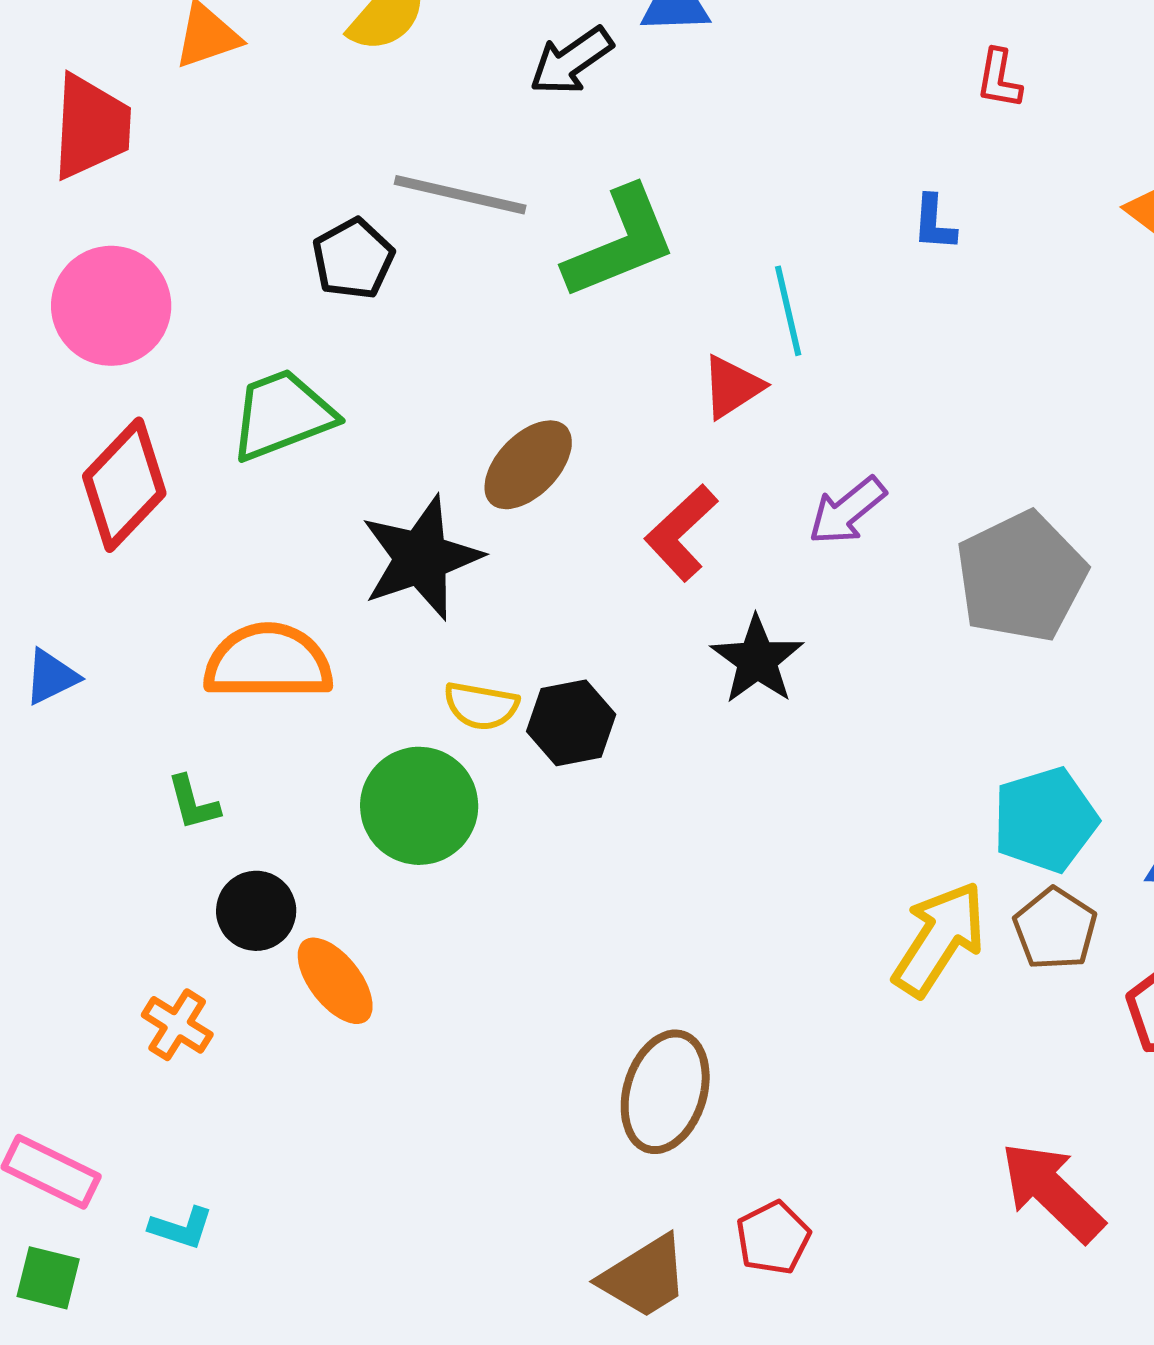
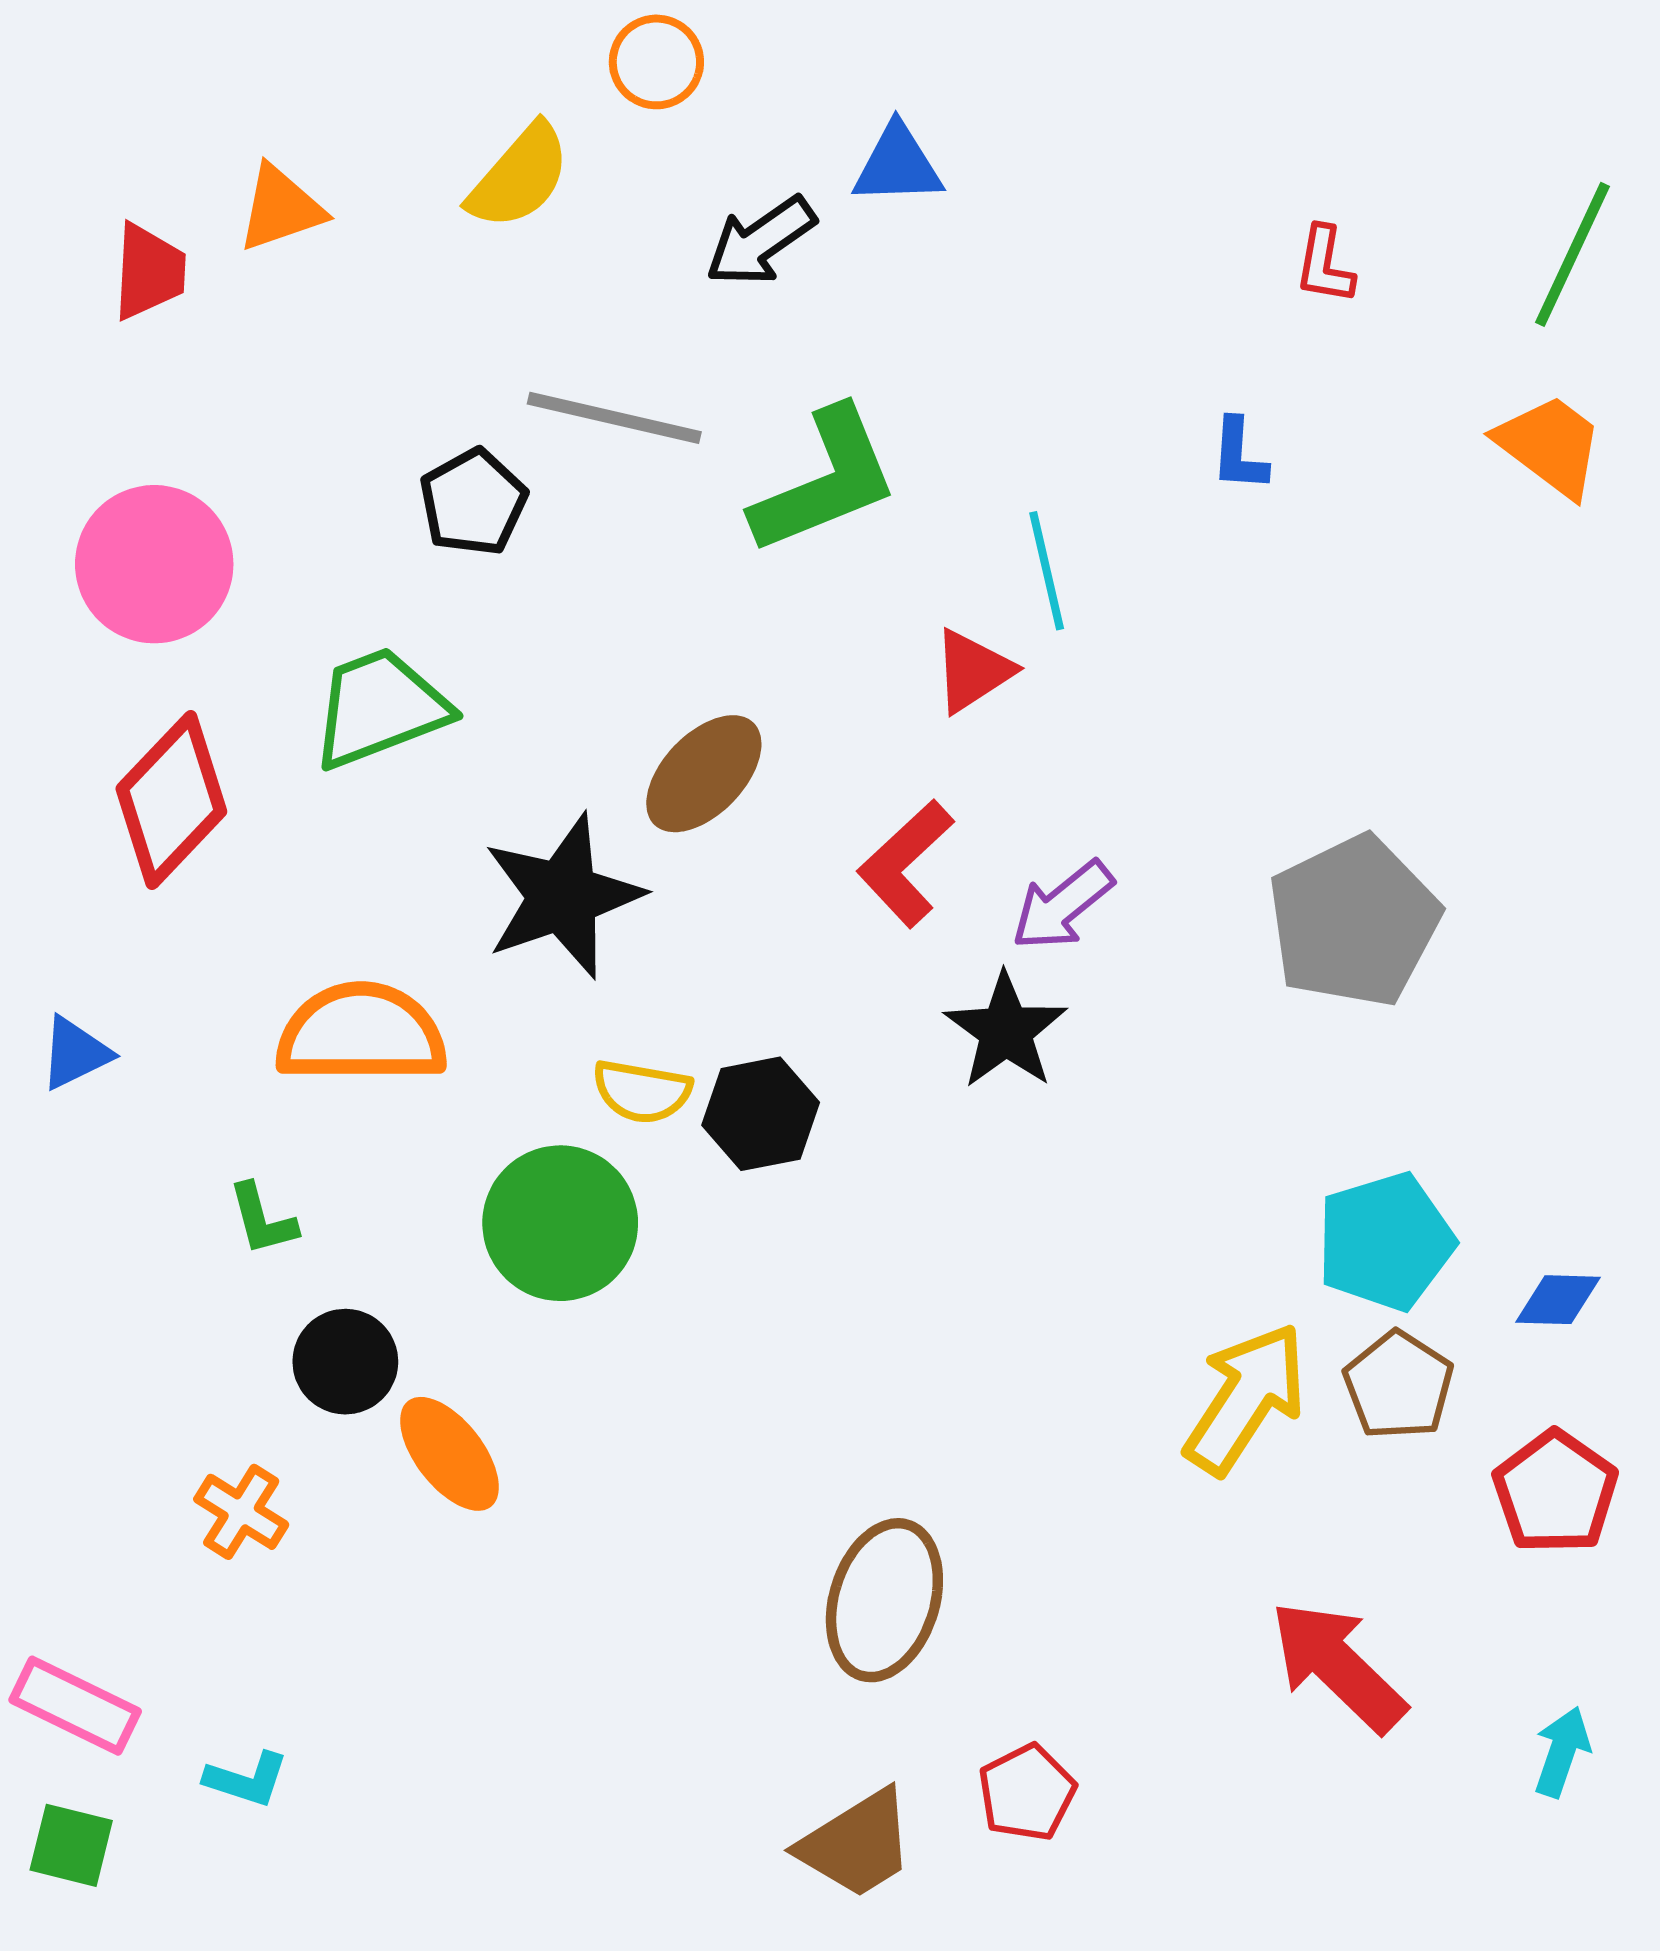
red trapezoid: (91, 127) -> (149, 272), moved, size x0.7
purple arrow: (847, 511) -> (1062, 906), moved
red arrow: (1052, 1192) -> (1338, 1666), moved

